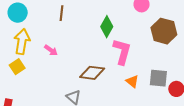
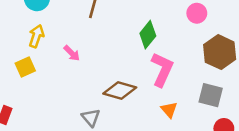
yellow arrow: (22, 42) -> (36, 36), size x0.7
gray square: (158, 78) -> (211, 95), moved

